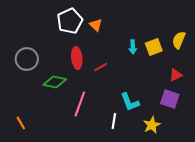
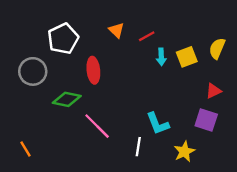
white pentagon: (70, 21) -> (63, 39), moved
red line: (101, 67) -> (147, 36), moved
pink line: (80, 104) -> (97, 126), turned -65

